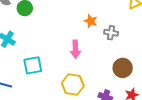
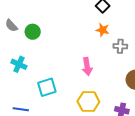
orange star: (91, 21) -> (103, 30), moved

